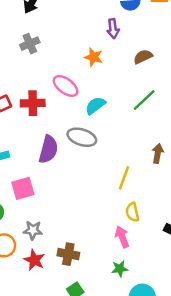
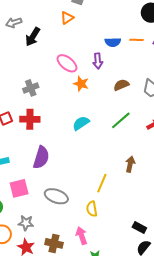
gray cross: (30, 44) -> (31, 88), moved
pink ellipse: (66, 86) -> (67, 63), moved
gray ellipse: (82, 137) -> (56, 196), moved
yellow semicircle: (132, 212) -> (92, 209), moved
pink arrow: (122, 237) -> (82, 236), moved

